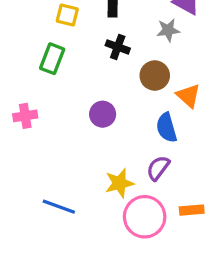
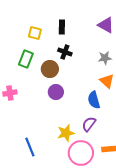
gray star: (168, 30) -> (105, 58), moved
brown circle: (155, 76) -> (50, 69), moved
blue line: (59, 207) -> (30, 147), turned 48

